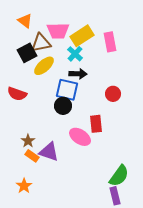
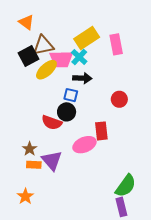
pink trapezoid: (58, 31) -> (61, 59), moved
blue square: (67, 90) -> (71, 95), size x0.6
red semicircle: (17, 94) -> (52, 122), moved
pink ellipse: (80, 137) -> (84, 145), turned -55
purple triangle: (49, 152) -> (52, 160), turned 30
orange rectangle: (32, 156) -> (34, 165), turned -32

